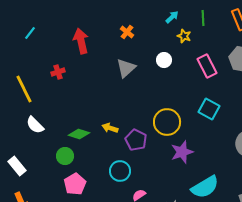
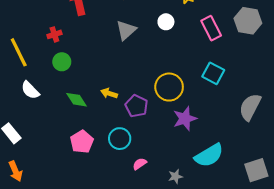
green diamond: (79, 134) -> (77, 100), turned 40
green circle: (65, 156) -> (62, 62), moved
pink pentagon: (75, 184) -> (82, 142), moved

